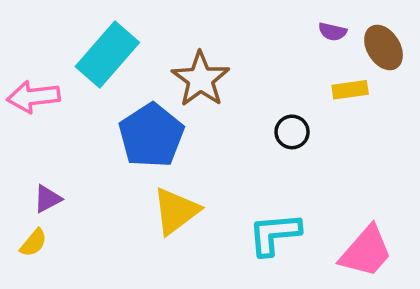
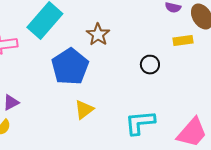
brown star: (201, 79) -> (98, 35), size x0.7
yellow triangle: (176, 211) -> (84, 110), size x0.7

